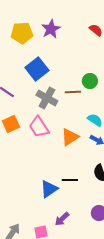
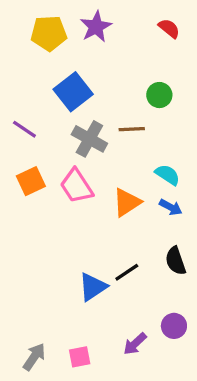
green circle: (90, 81) -> (159, 95), moved
black line: (70, 180) -> (127, 272), turned -35
purple arrow: (62, 219) -> (135, 344), moved

